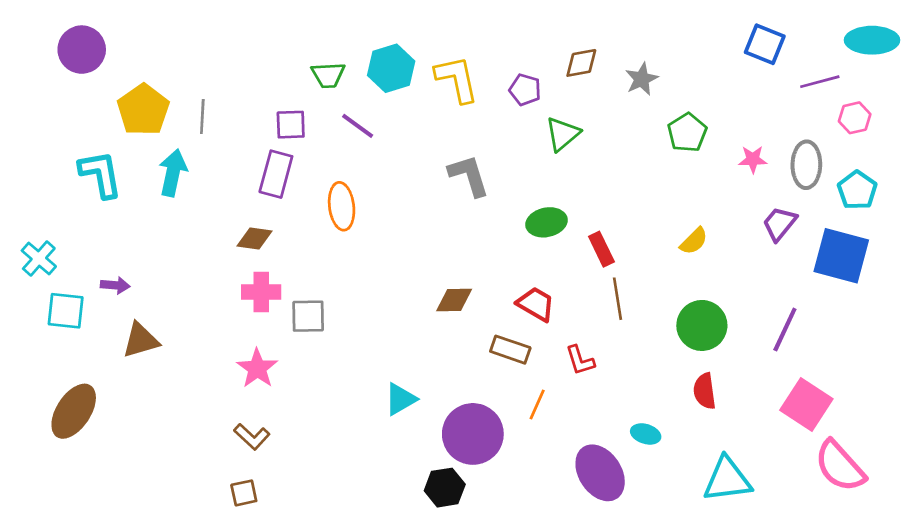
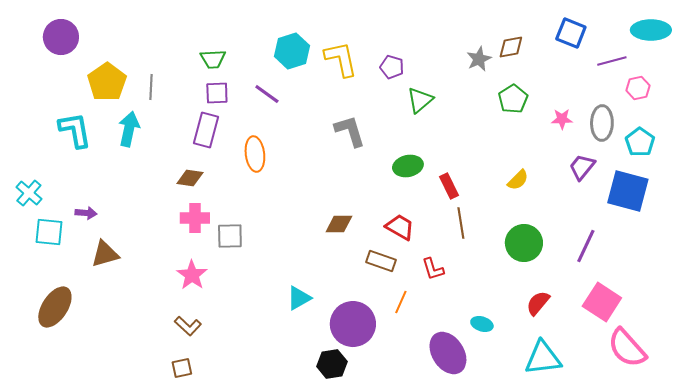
brown diamond: (581, 63) -> (511, 47), moved
green trapezoid: (328, 75) -> (213, 59), moved
red semicircle: (705, 391) -> (538, 303), moved, turned 48

